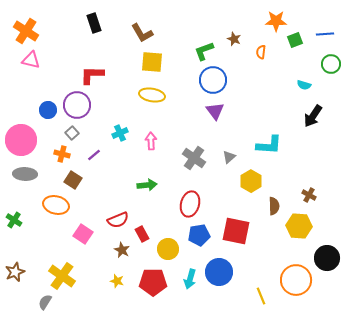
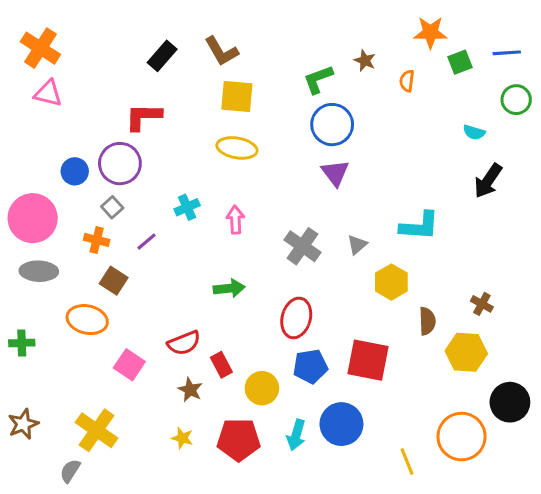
black rectangle: (94, 23) -> (162, 56), moved, turned 60
green cross: (14, 220) -> (22, 343), turned -35

